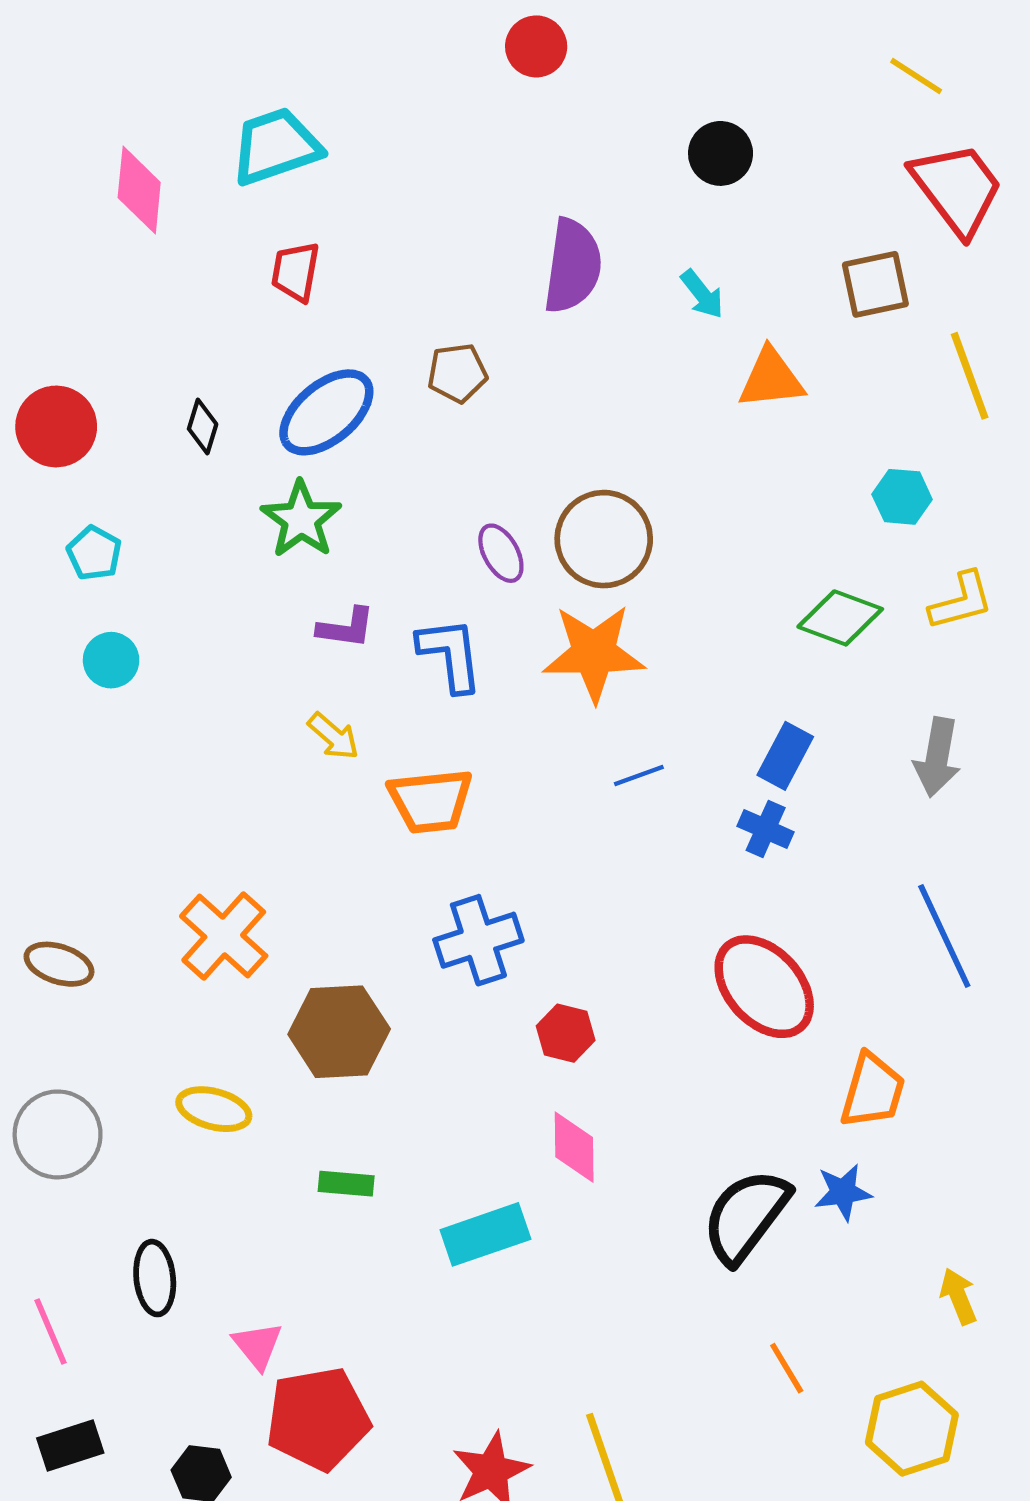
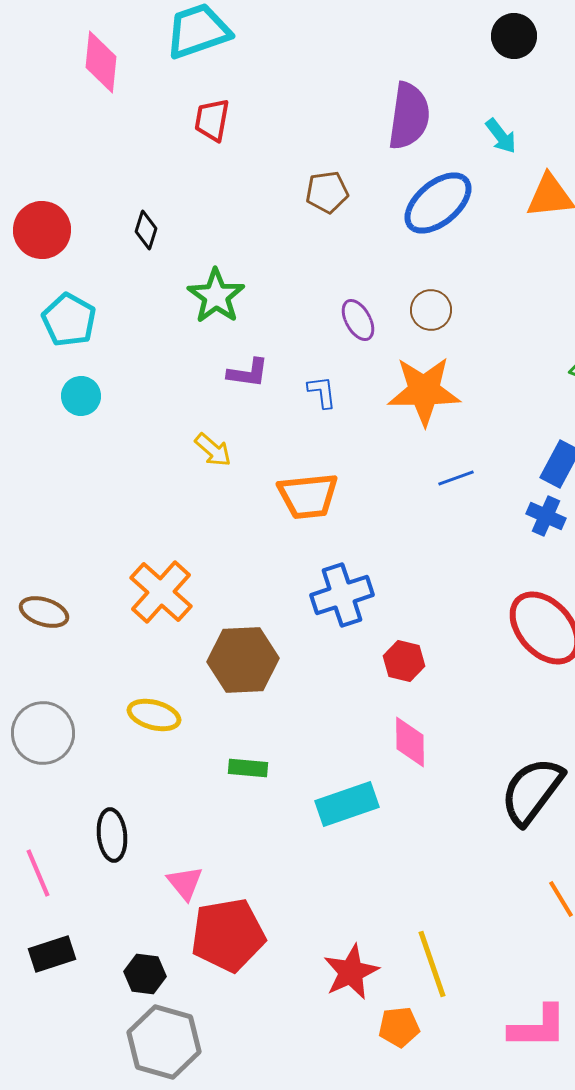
blue ellipse: (326, 412) -> (438, 203), moved
brown circle: (604, 539) -> (431, 310), size x0.6
cyan pentagon: (94, 553) -> (69, 320), size x1.4
blue L-shape: (450, 654) -> (322, 392), size x0.6
yellow arrow: (333, 736) -> (213, 450), moved

